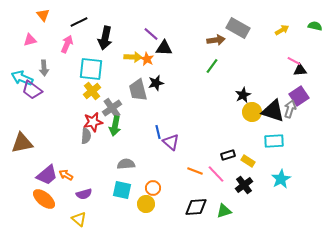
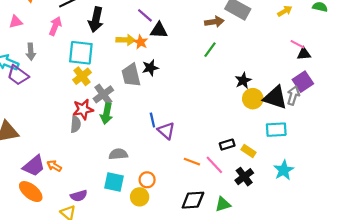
purple semicircle: (84, 194) -> (79, 196), moved

